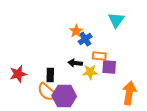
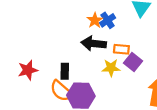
blue cross: (85, 39) -> (108, 20), moved
black arrow: (75, 63) -> (94, 43), moved, size x1.5
purple square: (109, 67) -> (133, 62), turned 35

